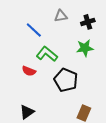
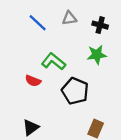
black cross: (88, 22) -> (100, 25), turned 32
blue line: (34, 30) -> (38, 23), moved

